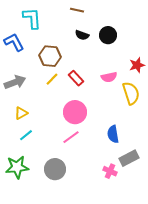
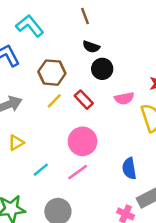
brown line: (77, 10) -> (85, 16), turned 56
cyan L-shape: (32, 18) -> (30, 26), turned -35
black circle: (108, 35) -> (102, 69), moved
cyan line: (26, 135) -> (41, 170), moved

